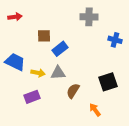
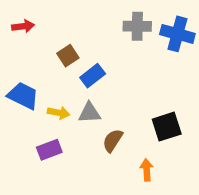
brown square: (44, 36) -> (68, 56), turned -32
blue cross: (115, 40) -> (177, 34), moved, size x1.5
orange arrow: (95, 110) -> (147, 170), turned 32

